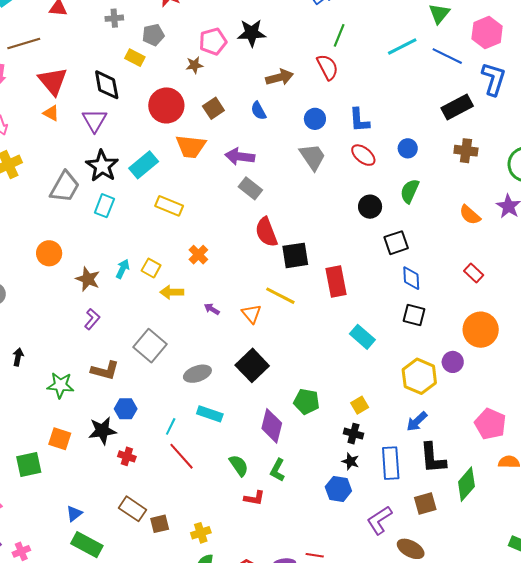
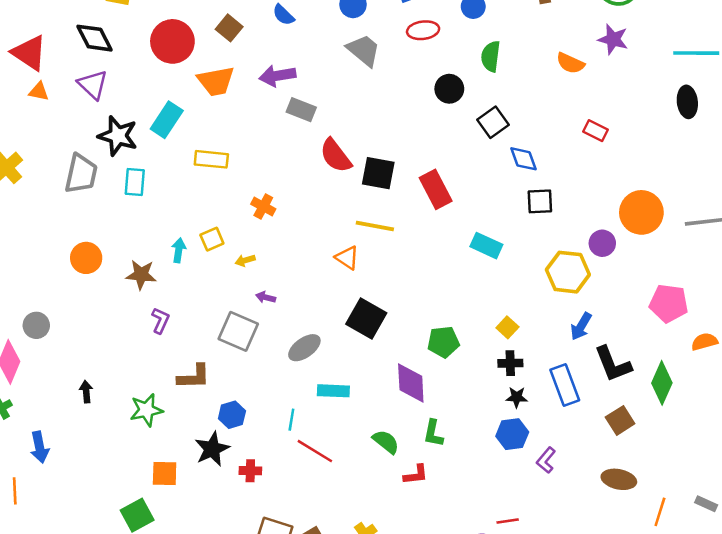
red ellipse: (363, 155) -> (423, 30), turned -30
black square: (295, 255) -> (378, 173), turned 36
yellow square: (151, 268) -> (212, 239), turned -36
yellow arrow: (172, 292) -> (245, 260), size x0.7
purple arrow: (212, 309) -> (266, 297), moved
orange circle: (481, 330) -> (641, 212), moved
purple L-shape: (379, 520) -> (546, 460), moved, size x0.7

